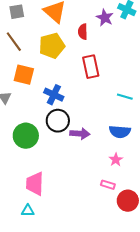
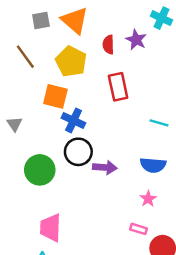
gray square: (17, 12) -> (41, 20), moved
purple star: (105, 18) -> (136, 40), moved
yellow pentagon: (52, 46) -> (71, 61), turned -30
orange square: (24, 75) -> (55, 96), moved

